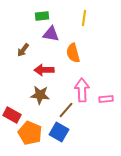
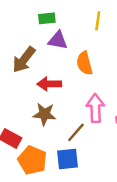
brown arrow: (23, 50) -> (24, 60), size x1.6
blue square: (59, 132) -> (67, 159), turned -36

